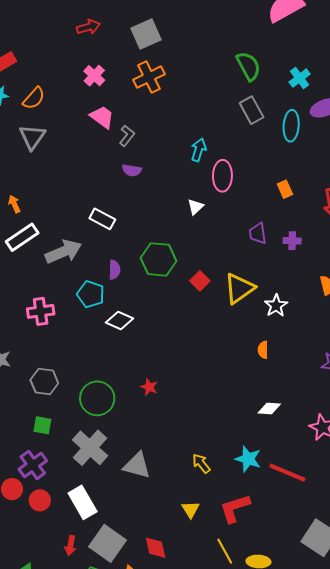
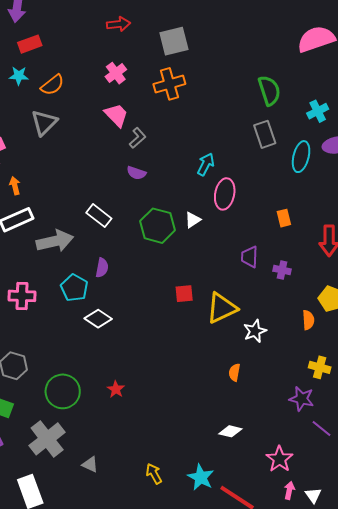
green hexagon: (158, 259) -> (158, 226), moved
red square: (200, 281) -> (184, 294), turned 30
gray triangle: (137, 465) -> (90, 464), size x0.6

